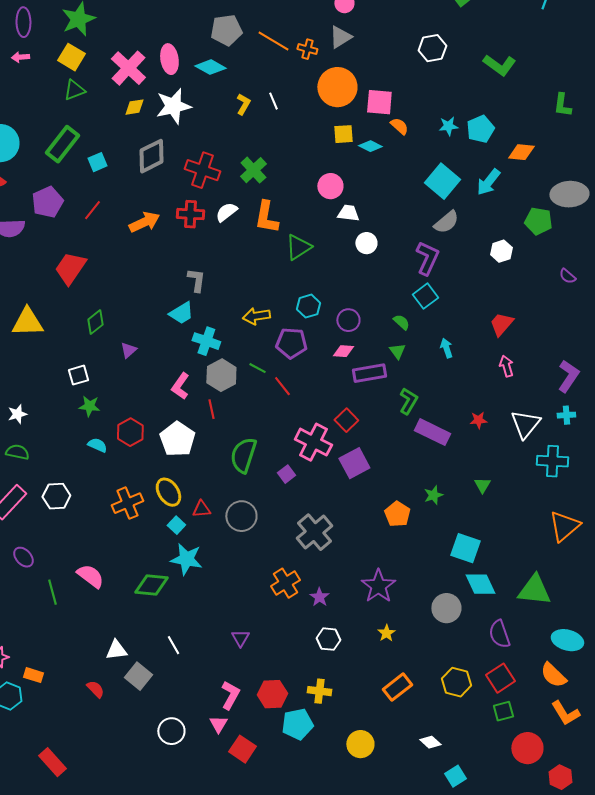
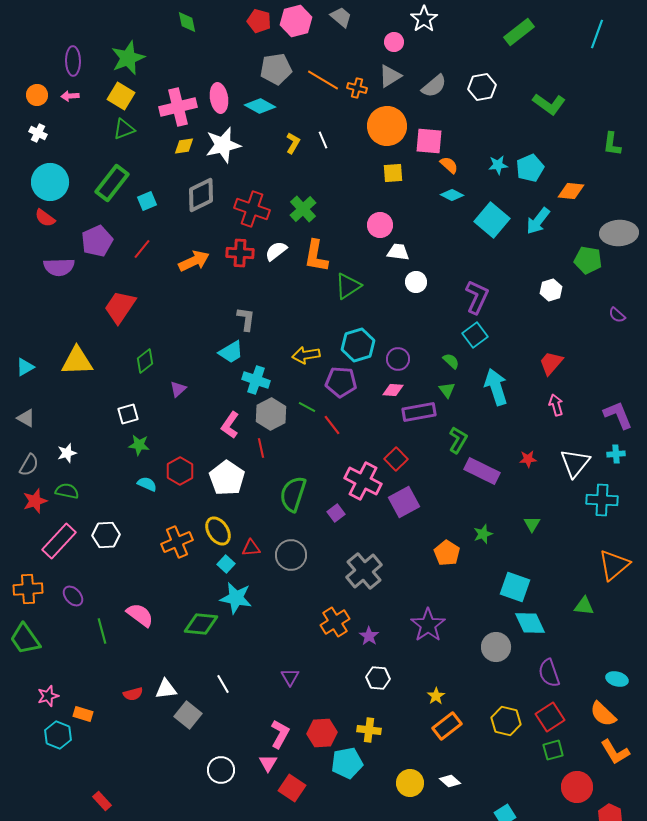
pink cross: (128, 68) -> (178, 107), turned 33
cyan diamond: (370, 146) -> (452, 195), moved
gray semicircle: (446, 222) -> (434, 86), moved
cyan hexagon: (308, 306) -> (358, 345), size x1.4
cyan arrow: (446, 348) -> (496, 387), size x1.8
purple L-shape: (568, 376) -> (618, 415), turned -56
green triangle: (534, 590) -> (584, 606), moved, size x0.6
yellow star: (386, 633) -> (436, 696), moved
cyan ellipse: (567, 640) -> (617, 679), size x0.7
red semicircle: (95, 689) -> (133, 694), moved, turned 120
white diamond: (430, 742) -> (450, 781), moved
red rectangle: (52, 762) -> (102, 801), size x0.7

